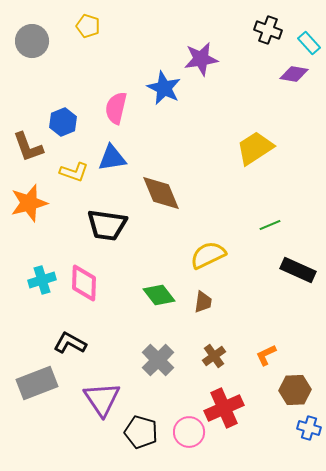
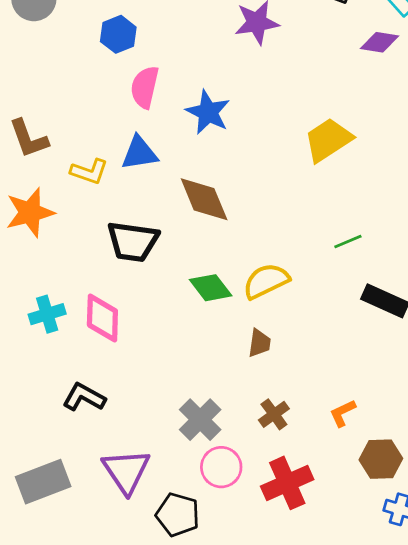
blue star: (164, 88) -> (208, 112), moved
blue hexagon: (63, 122) -> (118, 34), moved
green diamond: (159, 295) -> (211, 288), moved
gray rectangle: (37, 383) -> (43, 482), moved
pink circle: (189, 432) -> (221, 467), moved

